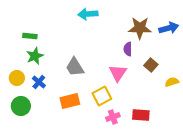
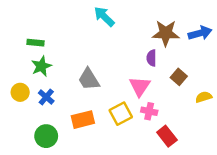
cyan arrow: (88, 14) -> (104, 17), turned 48
green circle: (21, 106) -> (46, 136), moved
red rectangle: (141, 115) -> (167, 136), turned 48
pink cross: (113, 117) -> (149, 111), moved, turned 32

